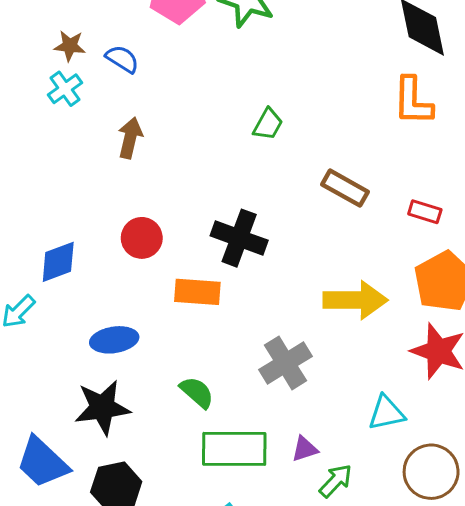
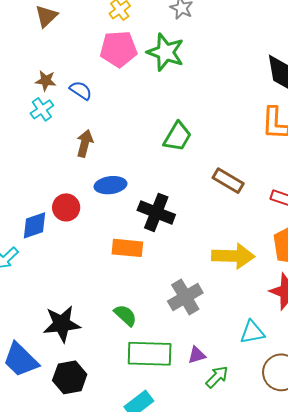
green trapezoid: (268, 124) -> (177, 137), size x1.4
red circle: (142, 238) -> (66, 207), moved
blue ellipse: (114, 340) -> (110, 185), moved

